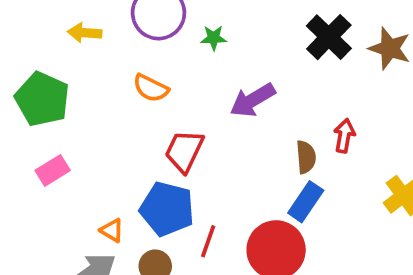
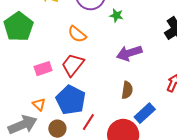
red trapezoid: (184, 151) -> (73, 65), moved
brown semicircle: (306, 157) -> (127, 90), moved
pink rectangle: (53, 170) -> (43, 69), moved

